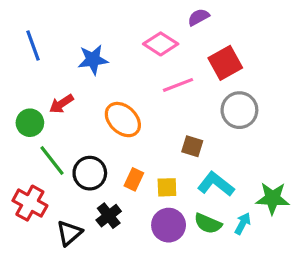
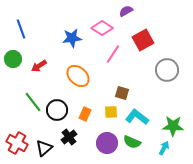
blue star: (93, 60) -> (72, 38), moved
pink line: (178, 85) -> (113, 54), turned -36
gray circle: (239, 110) -> (167, 70), moved
green circle: (30, 123) -> (13, 59), moved
yellow square: (167, 187) -> (111, 112), moved
red cross: (30, 203) -> (17, 143), moved
cyan arrow: (243, 224) -> (164, 148), moved

